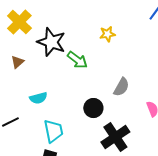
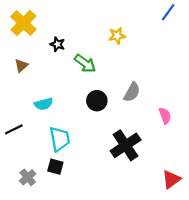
black star: (51, 42) -> (57, 44), size x0.5
black circle: (93, 108) -> (97, 101), moved

